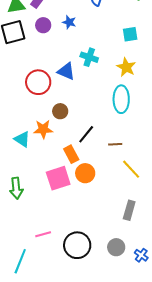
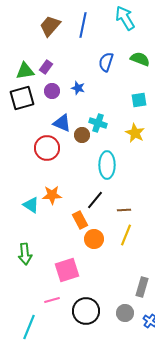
blue triangle: (66, 71) -> (62, 123), moved
cyan ellipse: (121, 99) -> (107, 165), moved
brown circle: (60, 111) -> (82, 135), moved
yellow line: (131, 169) -> (126, 235), moved, turned 65
pink square: (58, 178) -> (67, 270), moved
gray rectangle: (129, 210) -> (142, 287), moved

